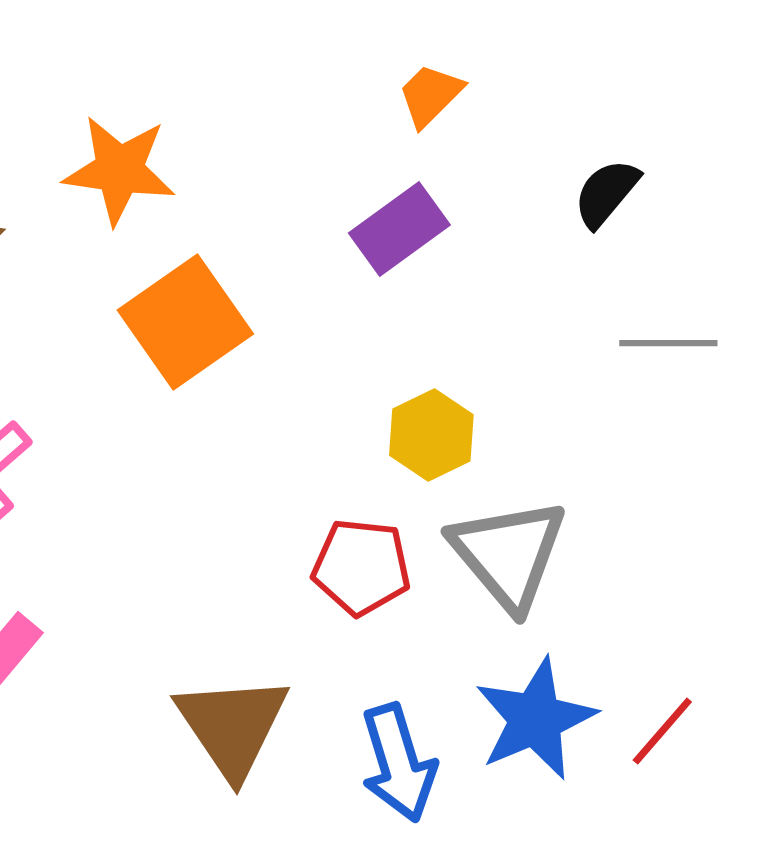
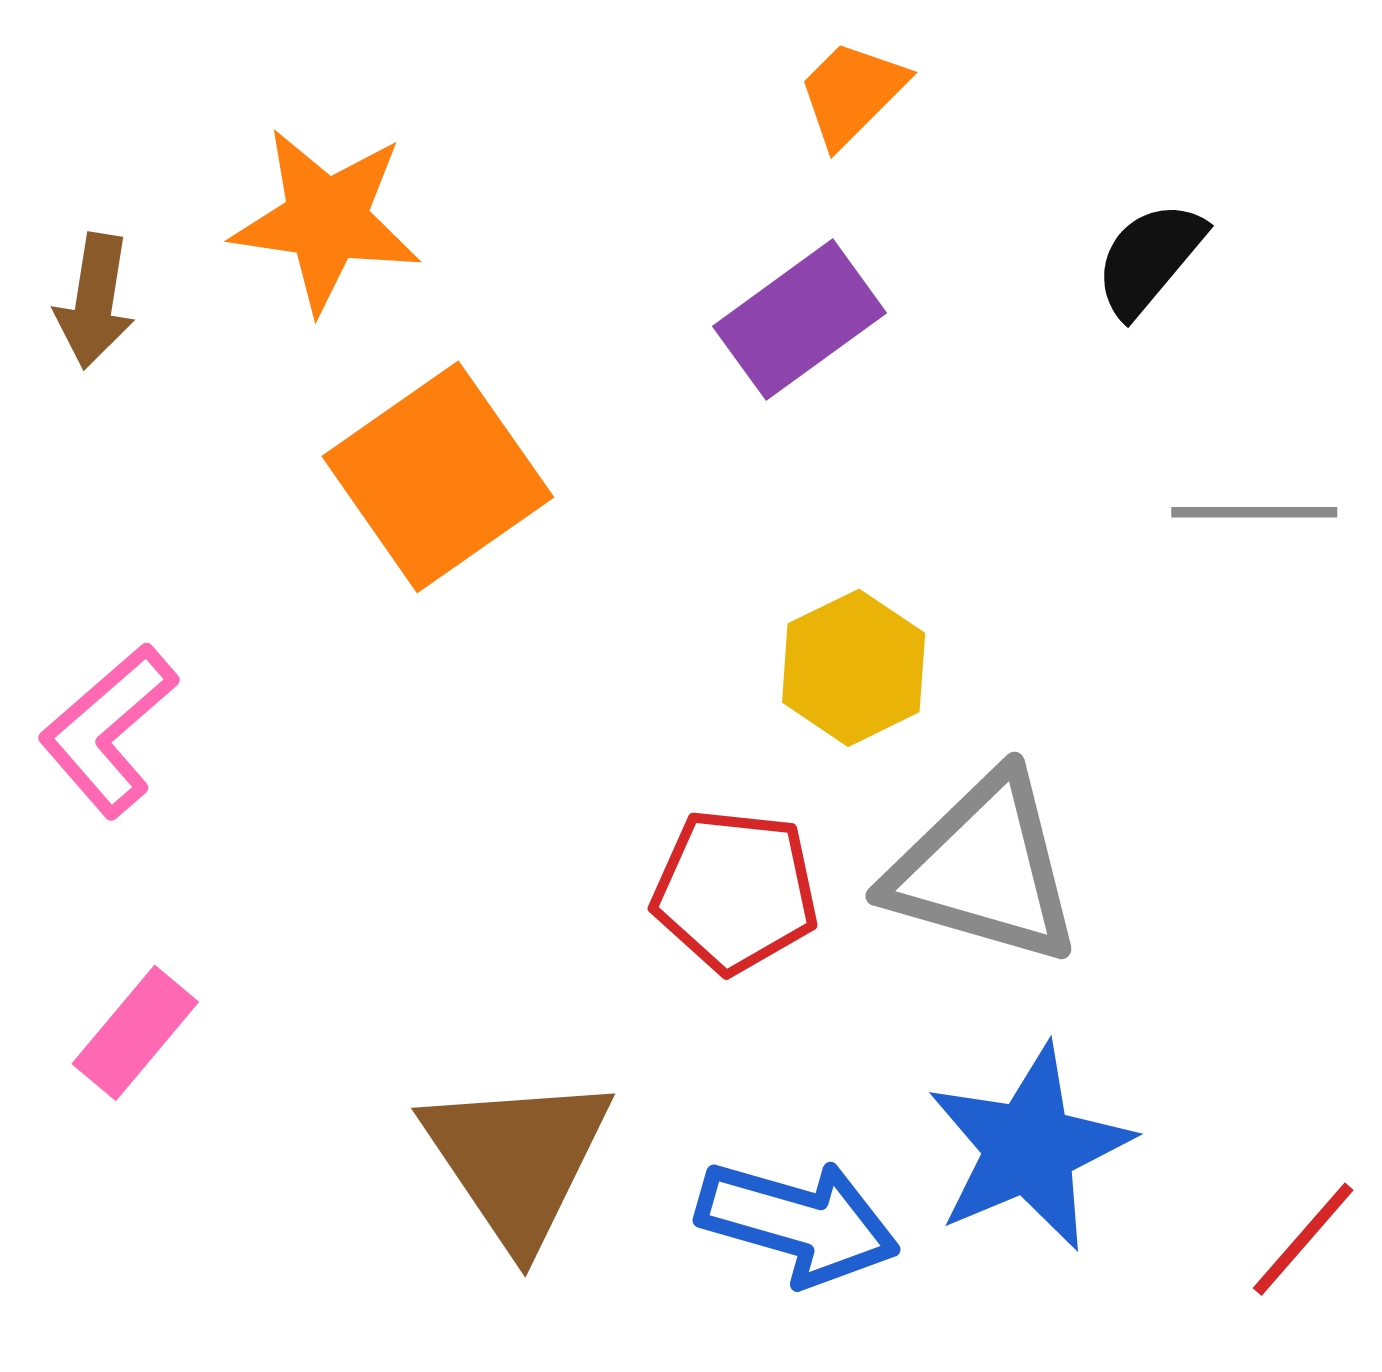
gray triangle: (508, 554) -> (984, 869), turned -34
red line: (662, 731) -> (1303, 1239), moved
blue arrow: (398, 763) -> (798, 1222), turned -57

